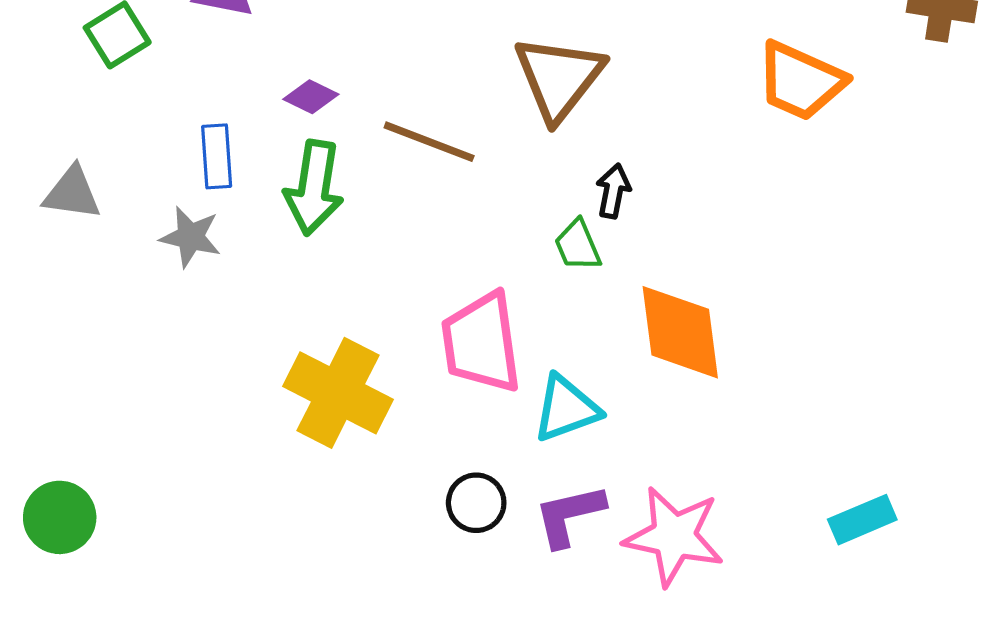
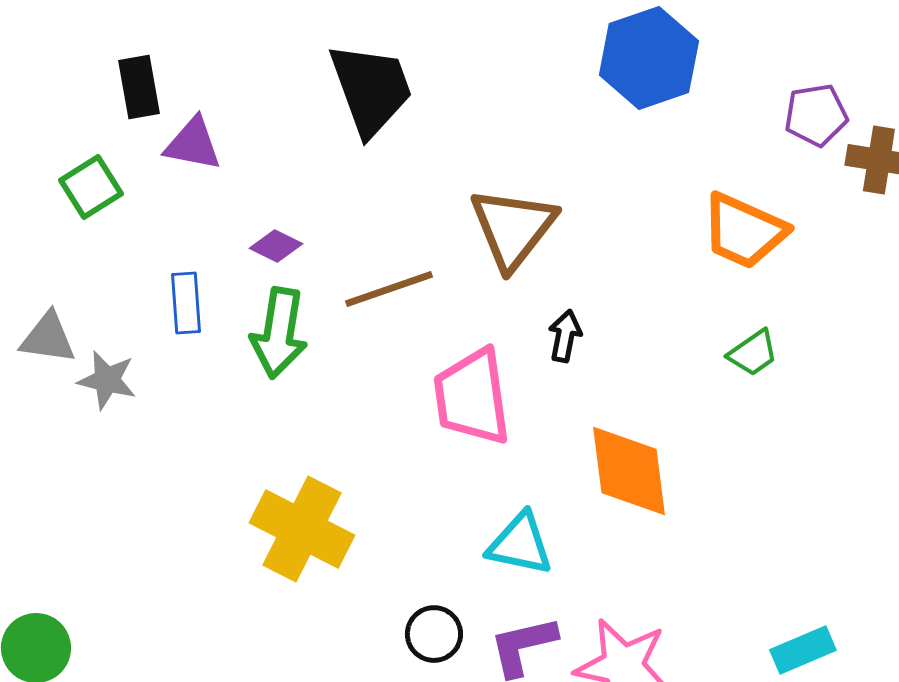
brown line: (429, 142) -> (389, 289), turned -40
gray star: (190, 237) -> (107, 380), moved
green trapezoid: (578, 245) -> (753, 353), moved, turned -102
pink trapezoid: (481, 343) -> (472, 397), moved
cyan triangle: (566, 409) -> (520, 544), turned 32

